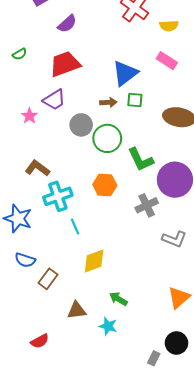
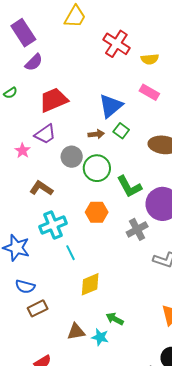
purple semicircle: (67, 24) -> (34, 62), moved
green square: (135, 100) -> (121, 131), turned 35
brown L-shape: (37, 168) -> (41, 188), moved
brown rectangle: (48, 279) -> (38, 308), moved, turned 30
cyan star: (108, 326) -> (100, 337), moved

